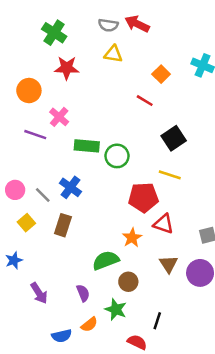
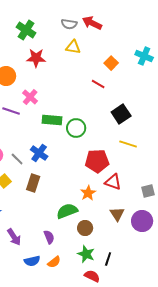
yellow line: (170, 175) -> (128, 144), moved
green star: (116, 309) -> (86, 254), moved
blue semicircle: (62, 336) -> (32, 261), moved

